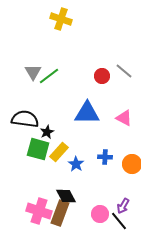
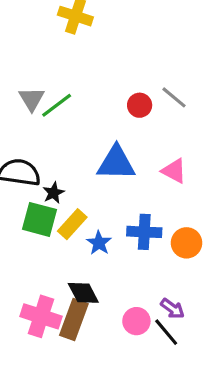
blue cross: (105, 157) -> (144, 232), size x1.5
purple arrow: (123, 206) -> (172, 309), turned -84

